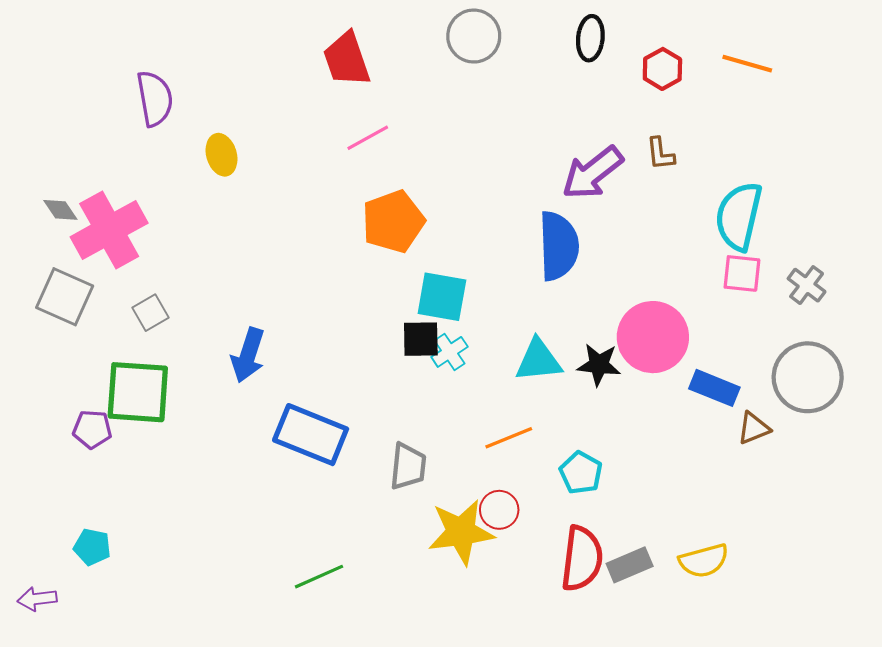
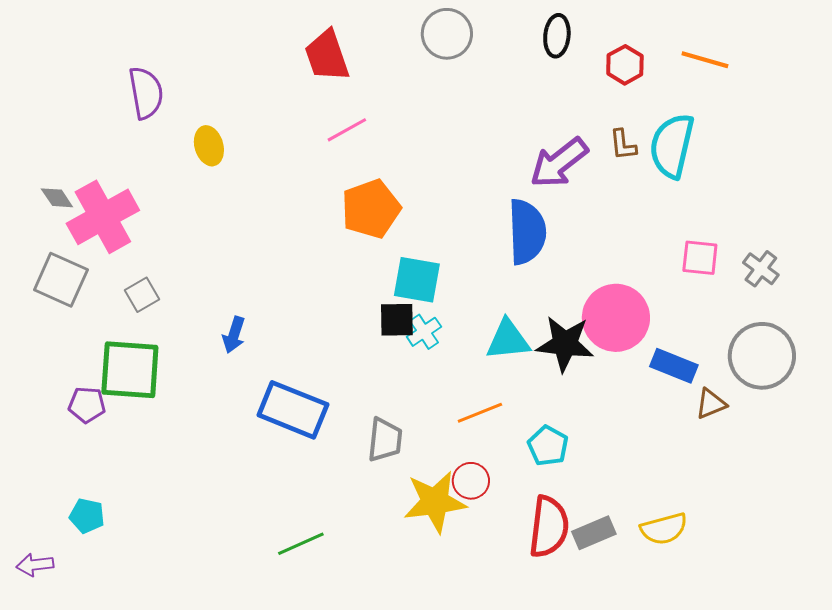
cyan semicircle: (739, 216) -> (672, 146), moved
blue arrow: (248, 355) -> (234, 335), size x0.7
black star: (599, 365) -> (565, 344), size x1.4

